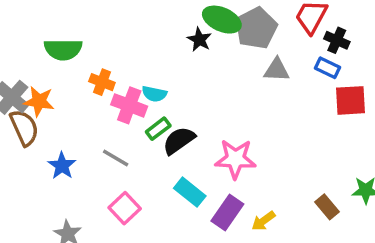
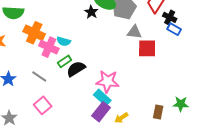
blue rectangle: (328, 68) -> (174, 29), moved
orange cross: (102, 82) -> (34, 33), size x1.5
red square: (350, 100) -> (147, 48), moved
cyan rectangle: (190, 192) -> (102, 98), moved
brown rectangle: (327, 207) -> (158, 112), turned 48

